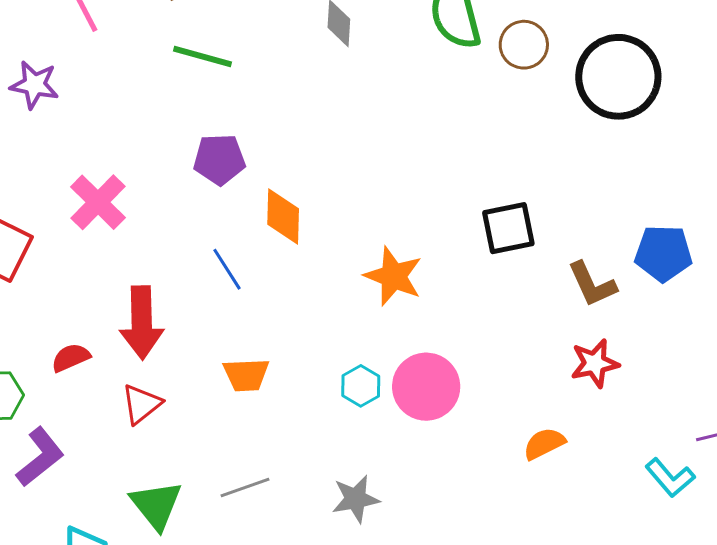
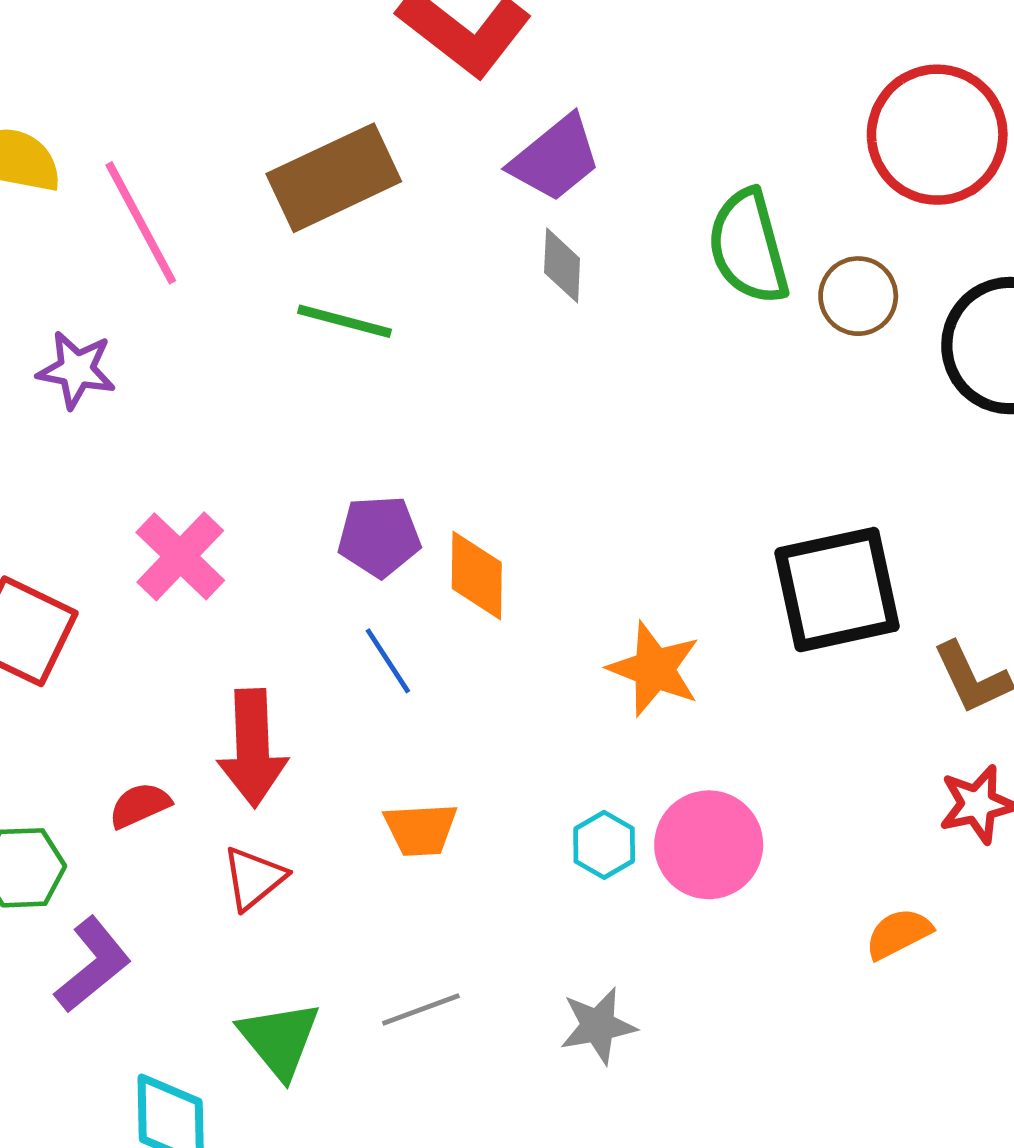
purple pentagon: (219, 159) -> (379, 536), moved
black square: (508, 228) -> (837, 590), size x1.5

